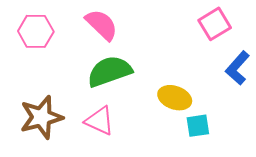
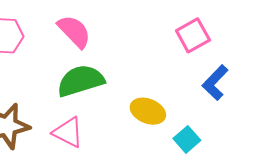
cyan square: (198, 126) -> (187, 139), moved, turned -35

